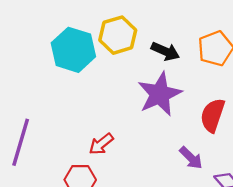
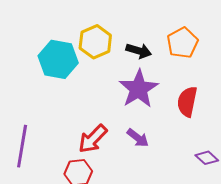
red arrow: (101, 144) -> (93, 139), size x1.4
purple arrow: (191, 158) -> (138, 138), moved

